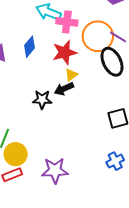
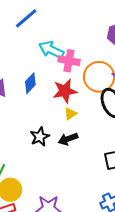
black arrow: (64, 89) -> (68, 139), moved
black star: (42, 100) -> (40, 137), turned -30

